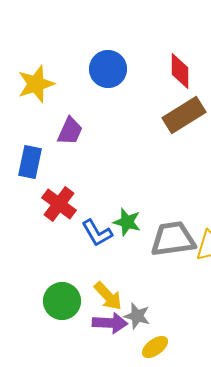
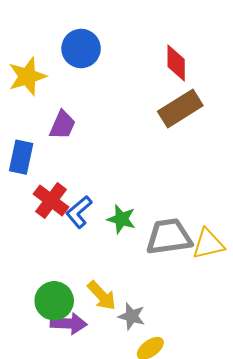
blue circle: (108, 69) -> (81, 49), moved
blue L-shape: (97, 233) -> (79, 212), moved, turned 80
purple arrow: (110, 323) -> (69, 324), moved

